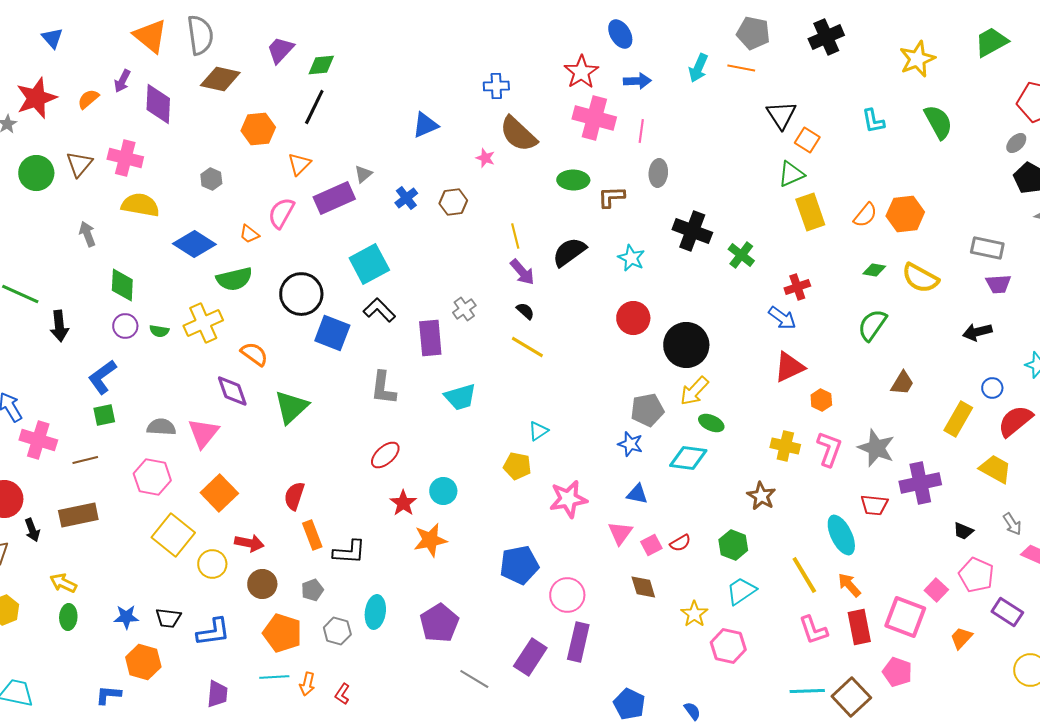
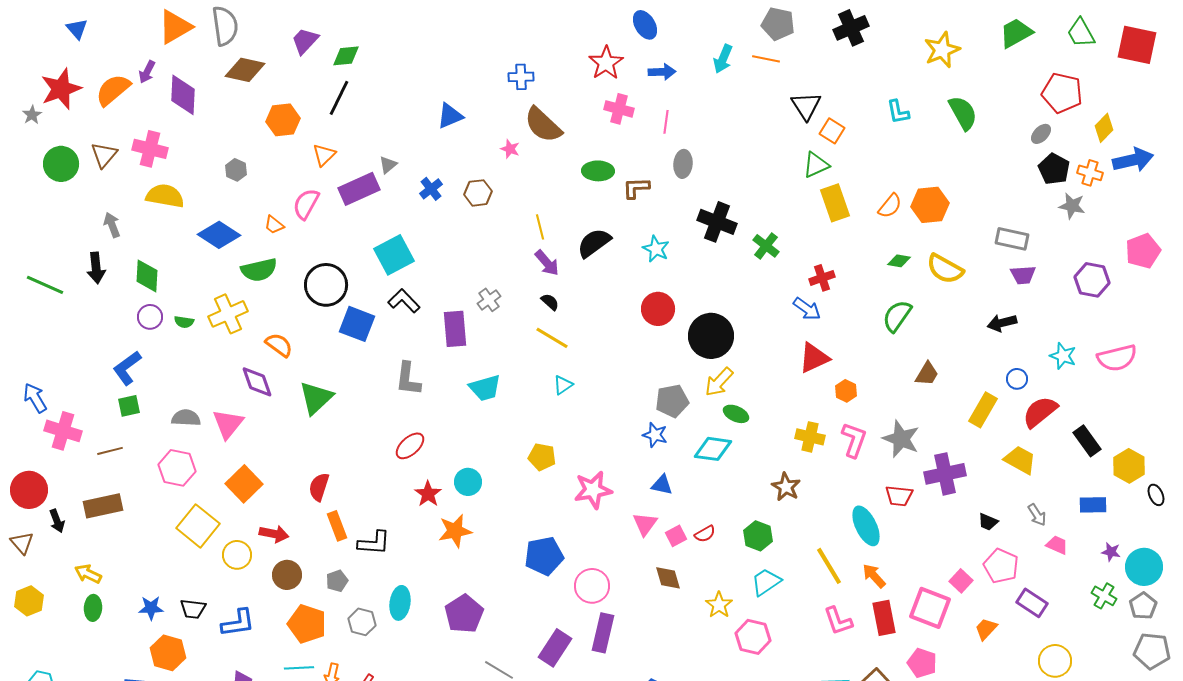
orange triangle: (150, 36) -> (175, 27), turned 51
orange semicircle: (88, 99) -> (113, 90), size x1.6
pink cross: (594, 118) -> (619, 109), size x0.7
black arrow: (59, 326) -> (96, 268), moved
cyan triangle: (538, 431) -> (563, 385), moved

